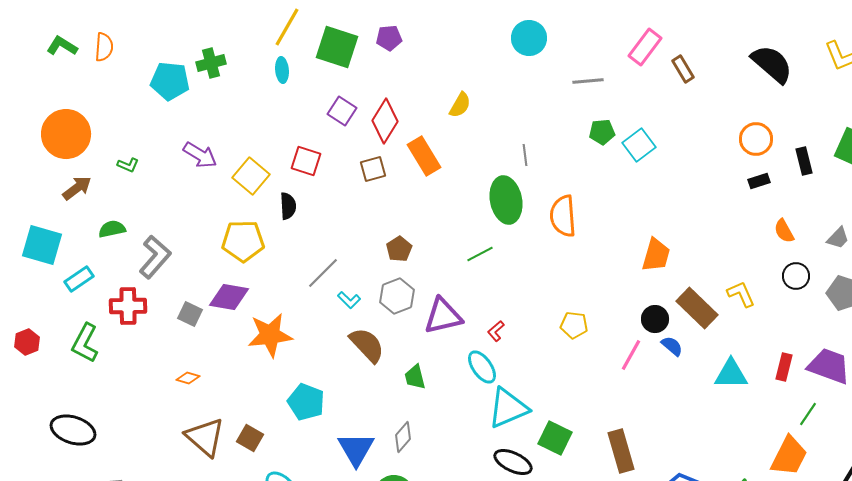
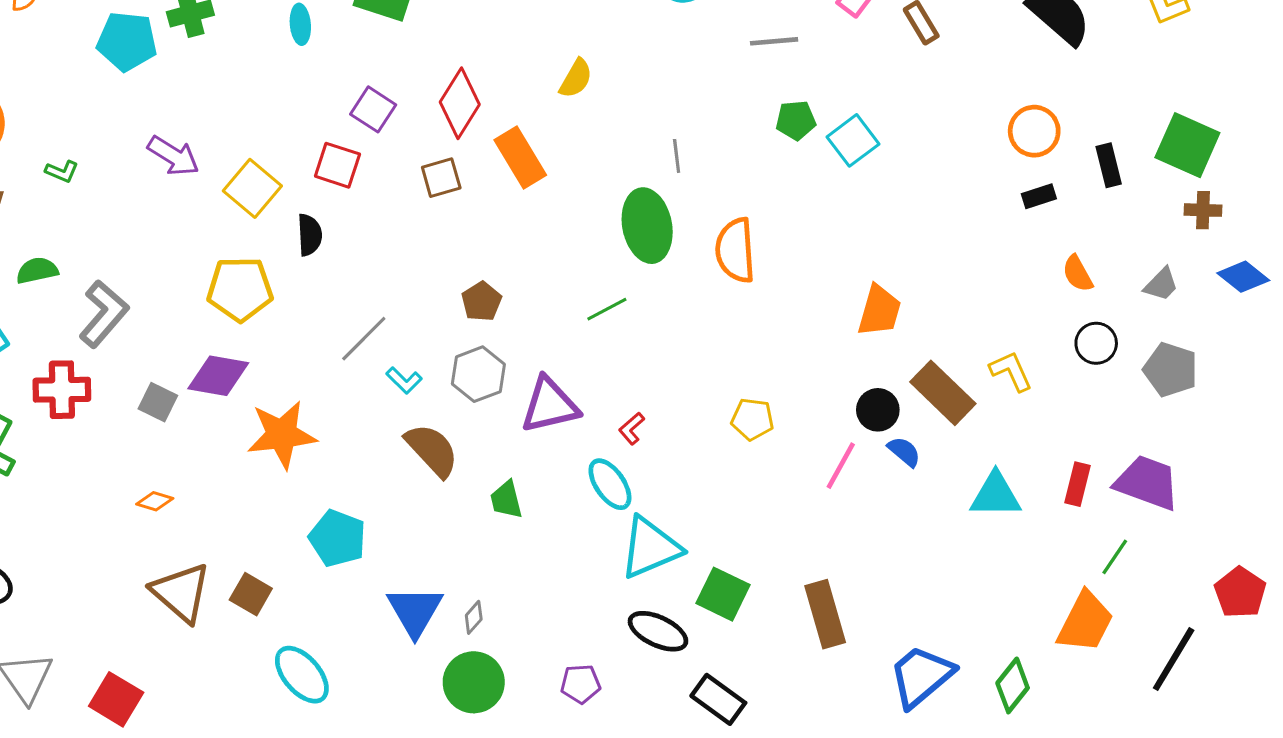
purple square: (342, 111) -> (373, 109), moved
gray diamond: (403, 437) -> (474, 617), moved, size x0.7

